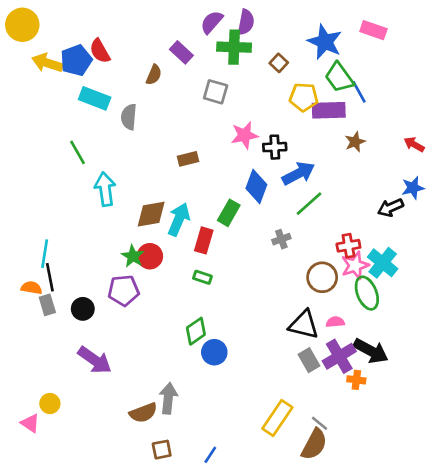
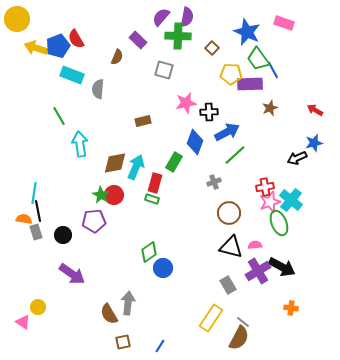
green rectangle: (202, 277) -> (152, 199), moved
brown circle: (322, 277) -> (229, 213), moved
gray rectangle: (309, 360) -> (228, 285), moved
orange cross: (356, 380) -> (291, 308), moved
brown semicircle: (143, 413) -> (109, 314), turned 80

